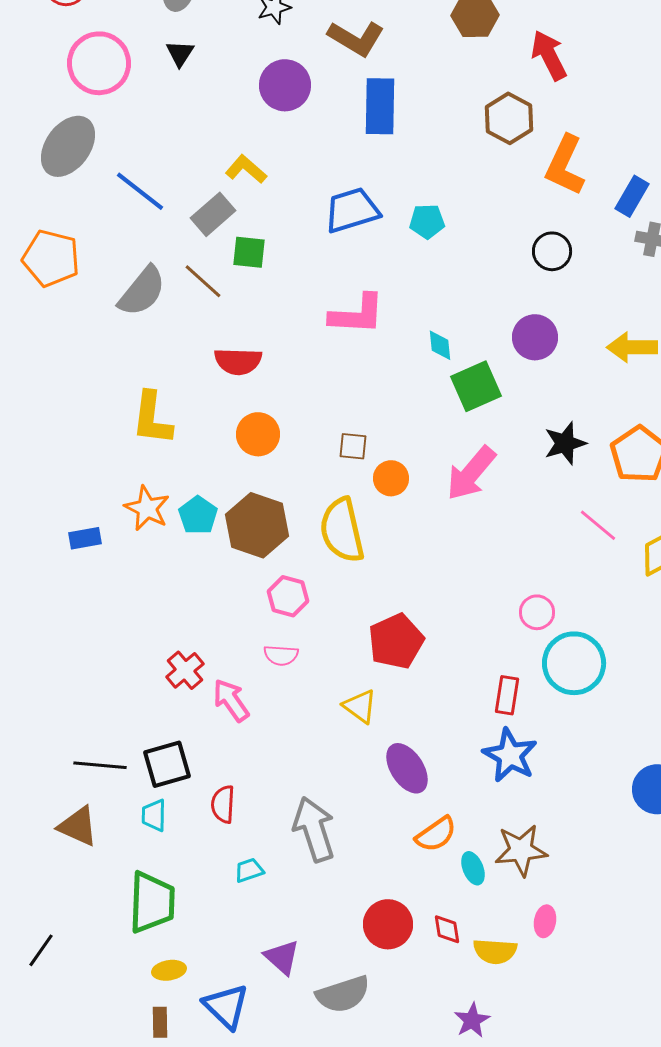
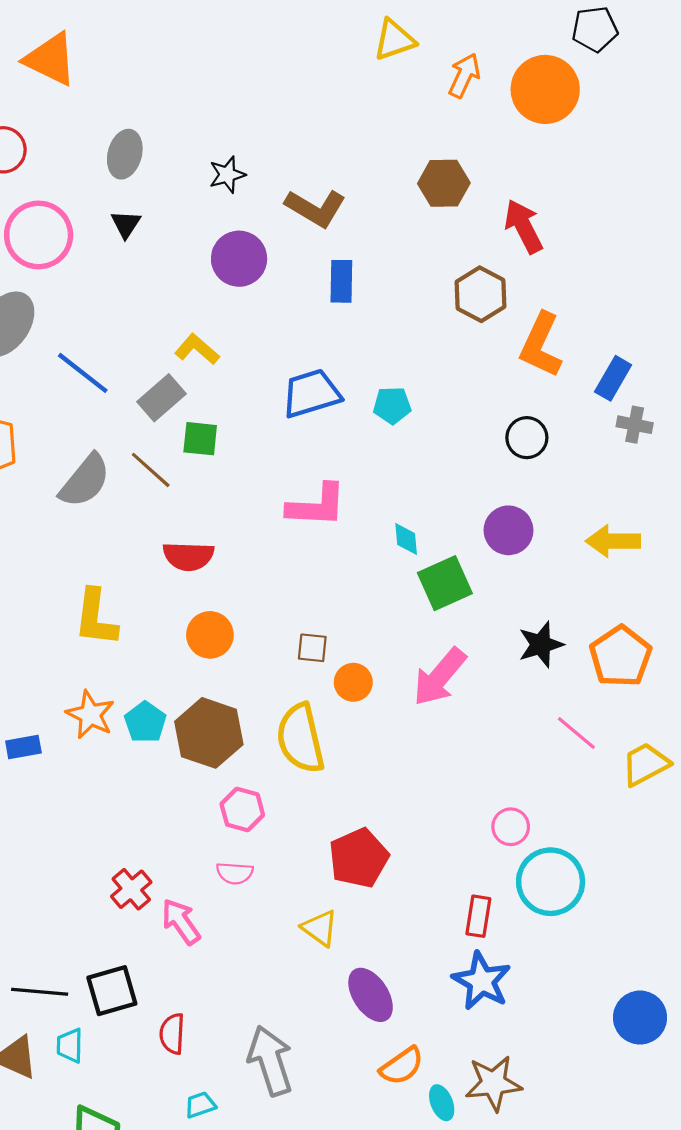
blue rectangle: (380, 106) -> (341, 281), size x0.7
cyan trapezoid: (154, 815) -> (70, 1046), moved

